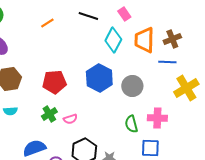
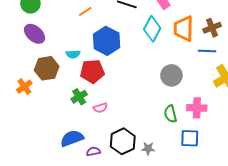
blue hexagon: (99, 78) -> (107, 41), moved
cyan semicircle: (10, 111) -> (73, 54), moved
green cross: (49, 114) -> (79, 97), moved
pink semicircle: (70, 119) -> (100, 108), moved

